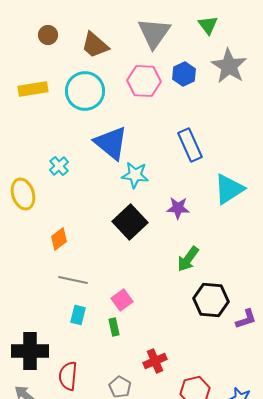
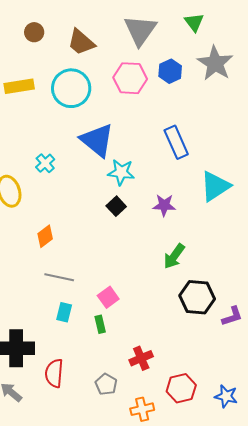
black square: (130, 222) -> (116, 206), moved, size x0.6

